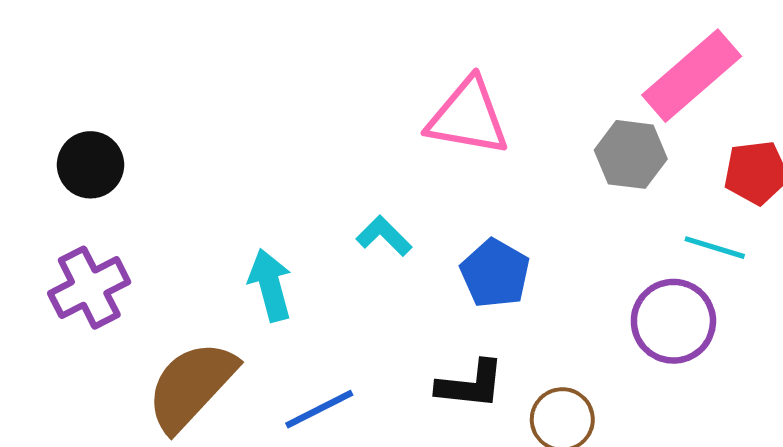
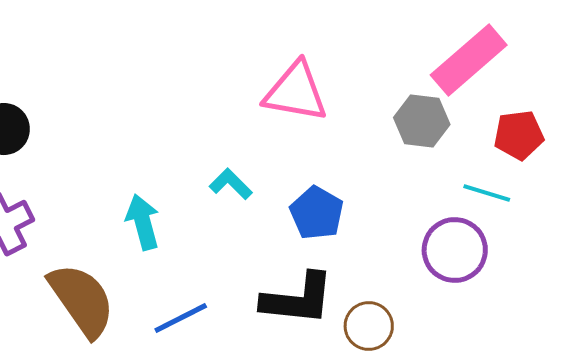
black L-shape: (471, 385) -> (298, 299), size x1.4
brown semicircle: (191, 386) -> (82, 300), turned 102

